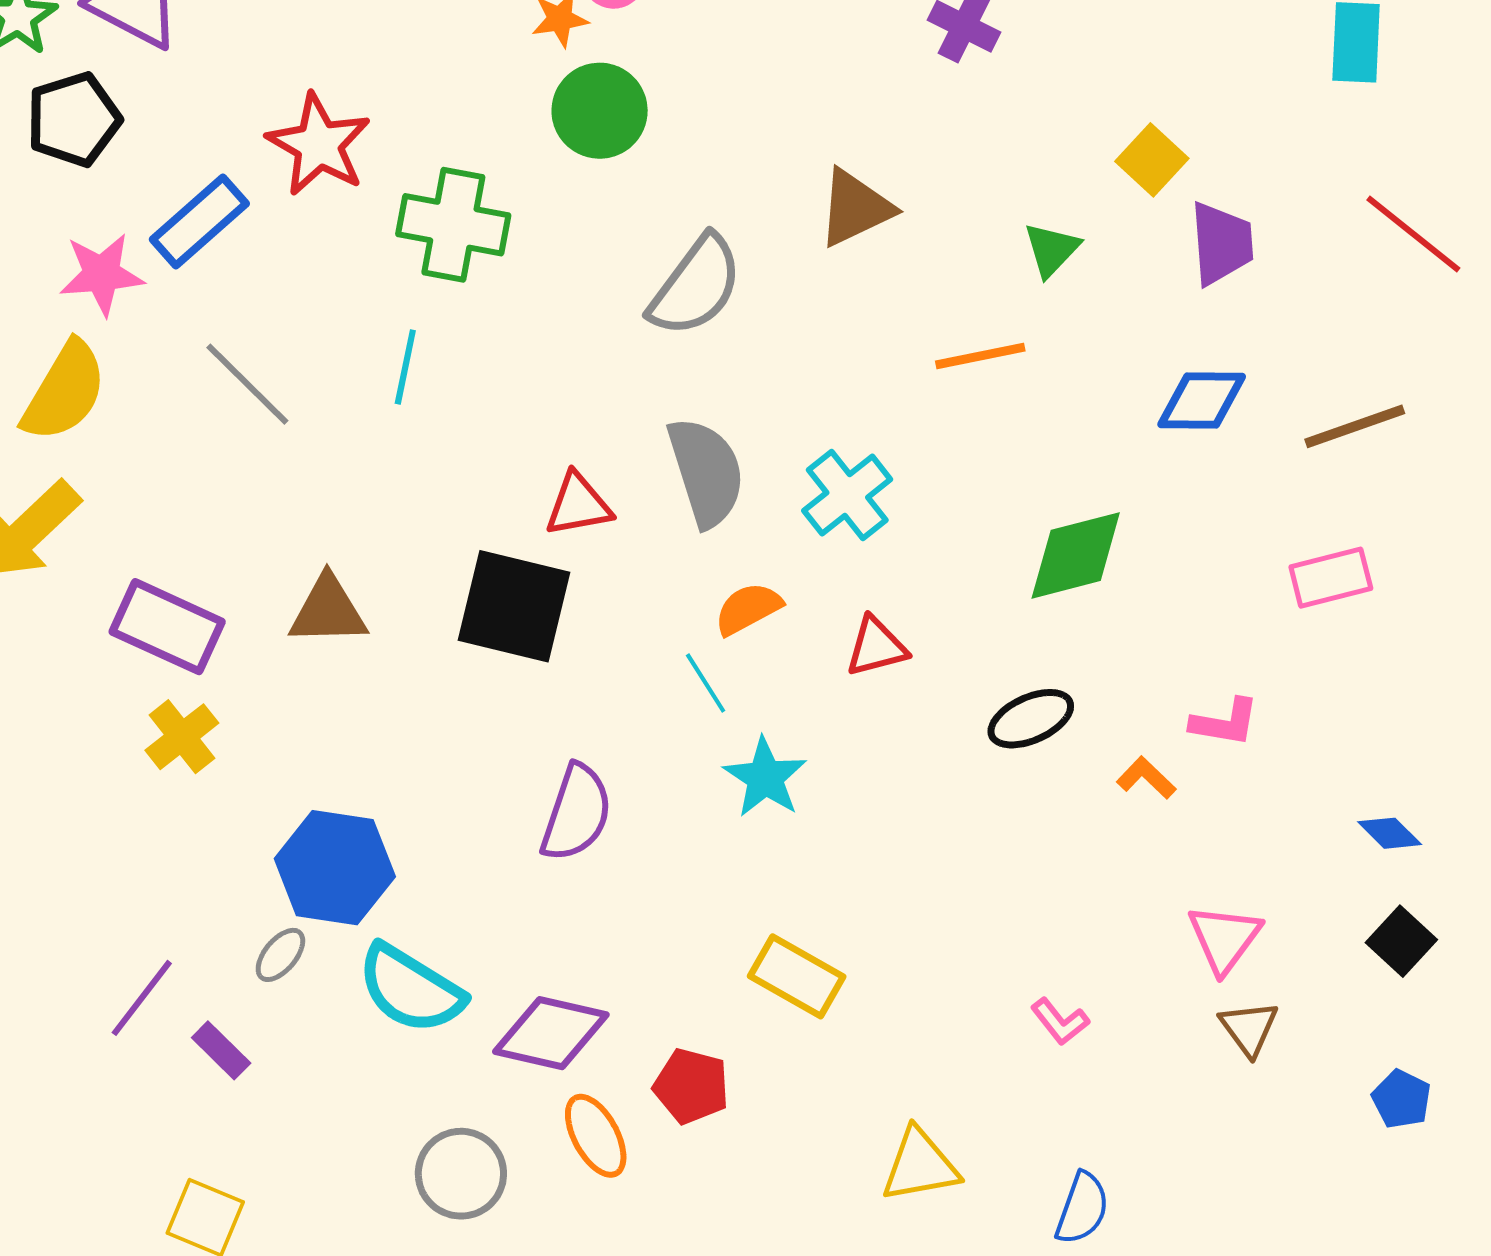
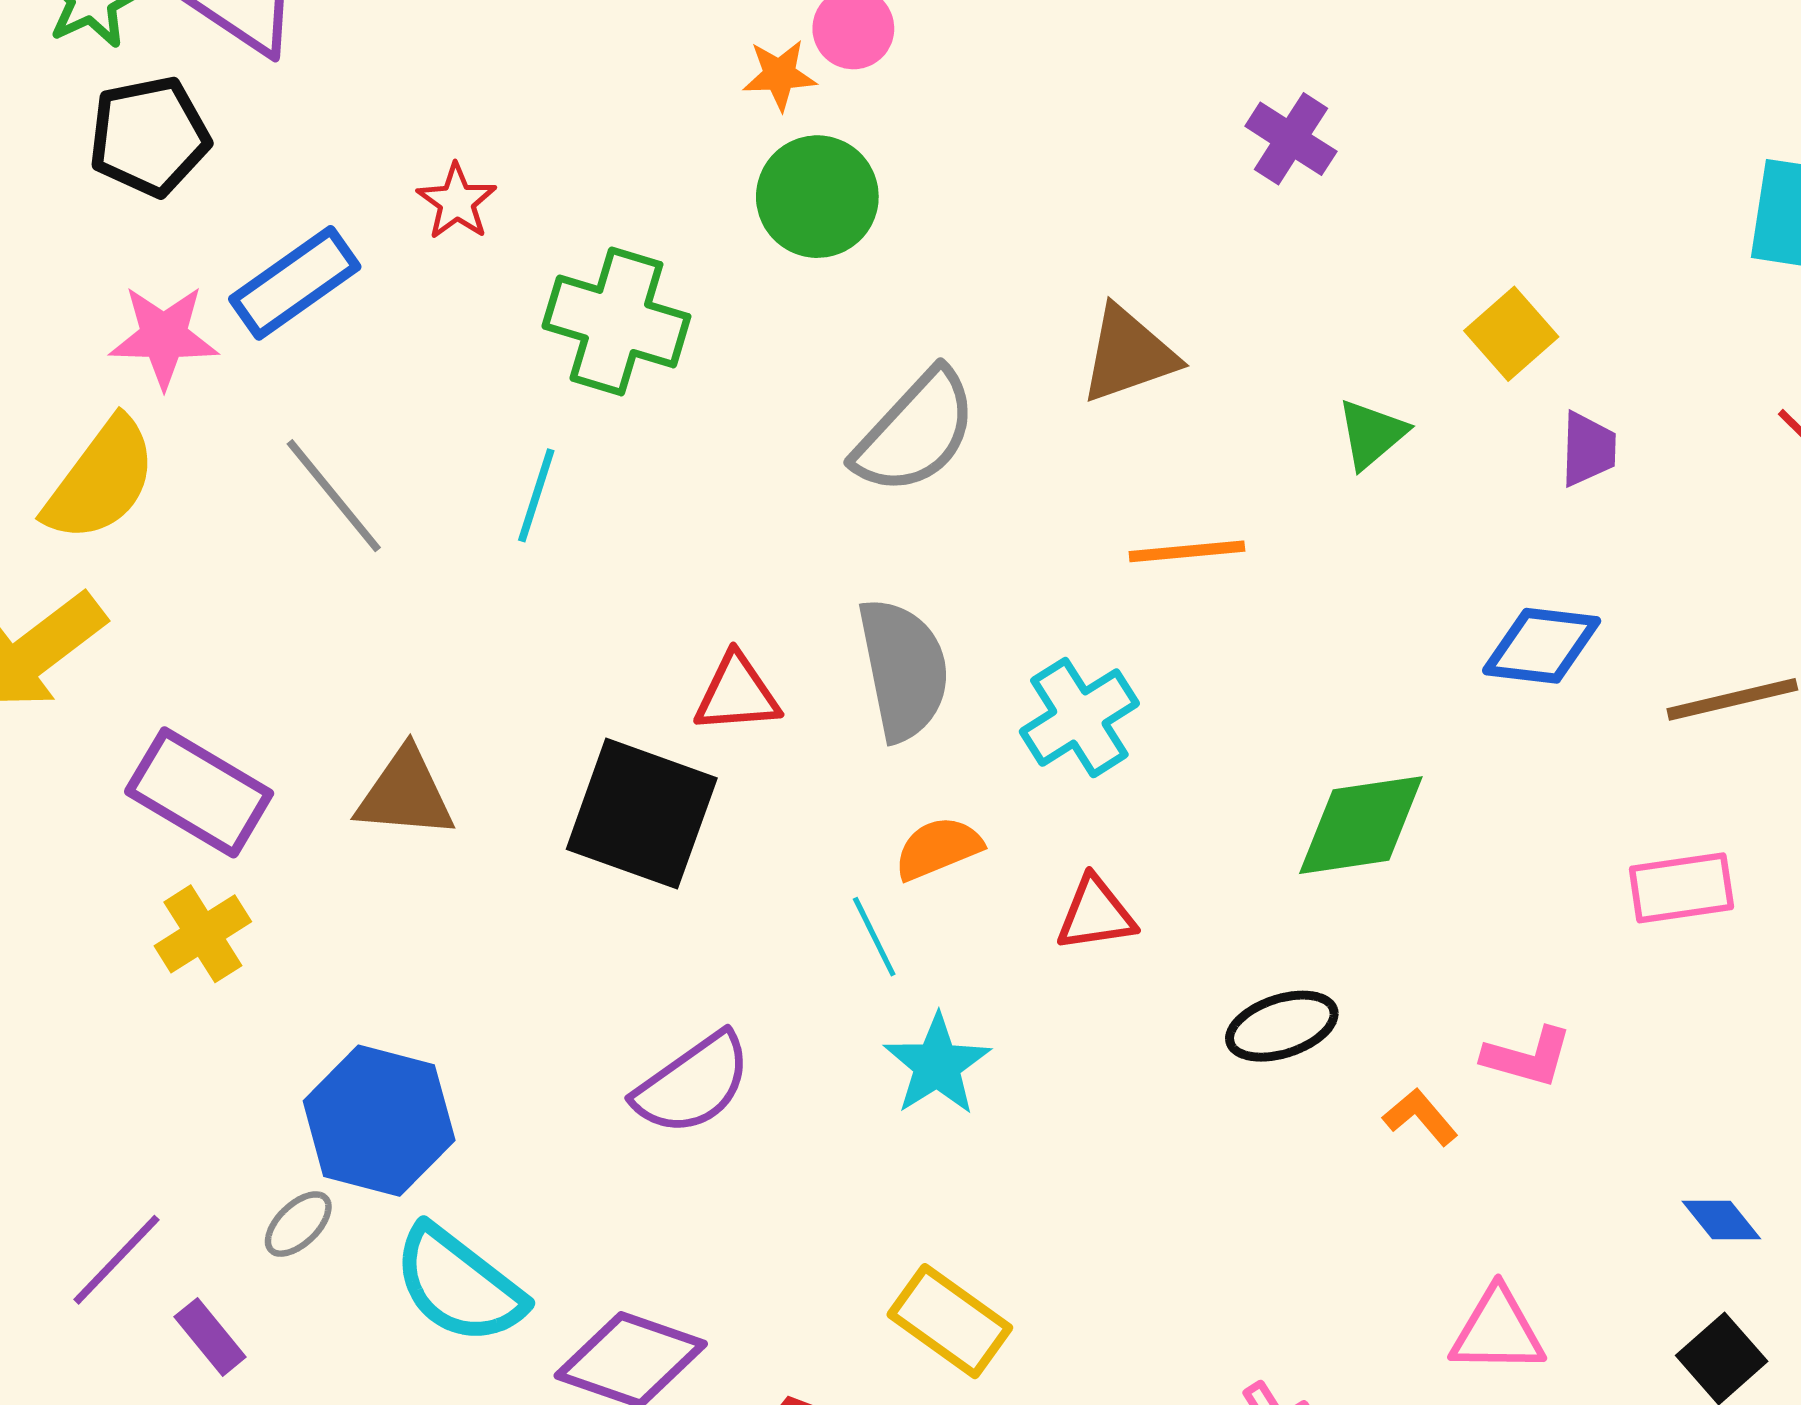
red star: (319, 145) -> (457, 202), size x0.6
purple trapezoid: (1221, 243) -> (1588, 449), size x0.7
orange line: (980, 356) -> (1187, 551), moved
purple semicircle: (576, 813) -> (693, 1084), turned 30
pink triangle: (1224, 938) -> (1498, 1331), turned 48

